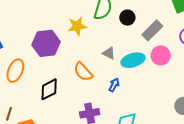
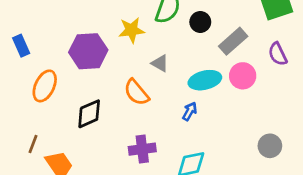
gray triangle: (109, 53) -> (160, 63), moved
blue arrow: (114, 85) -> (190, 111), moved

